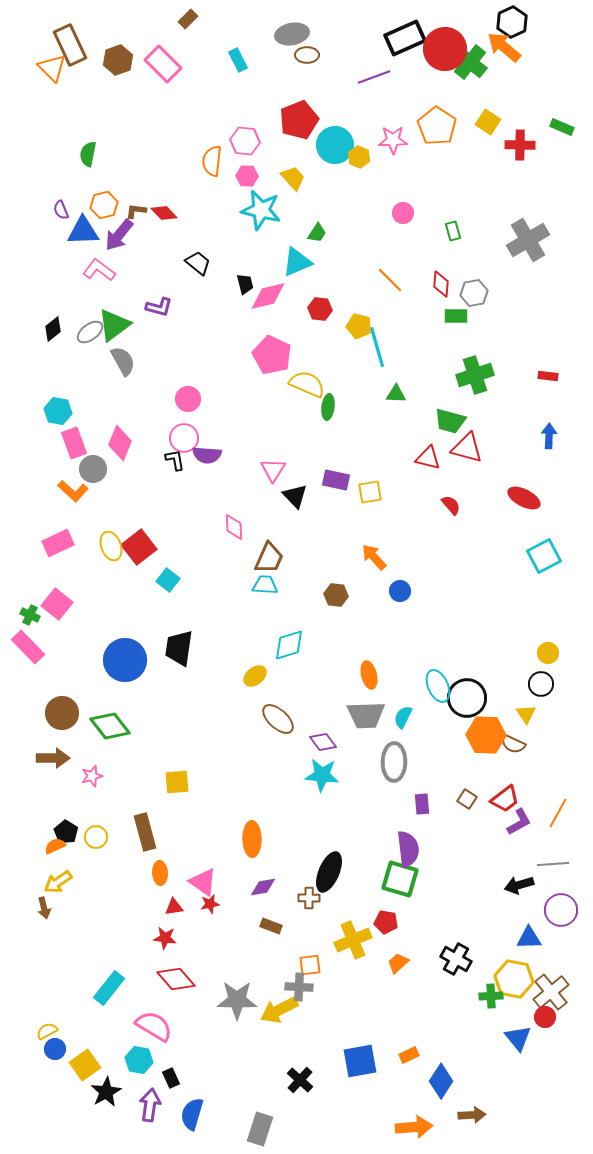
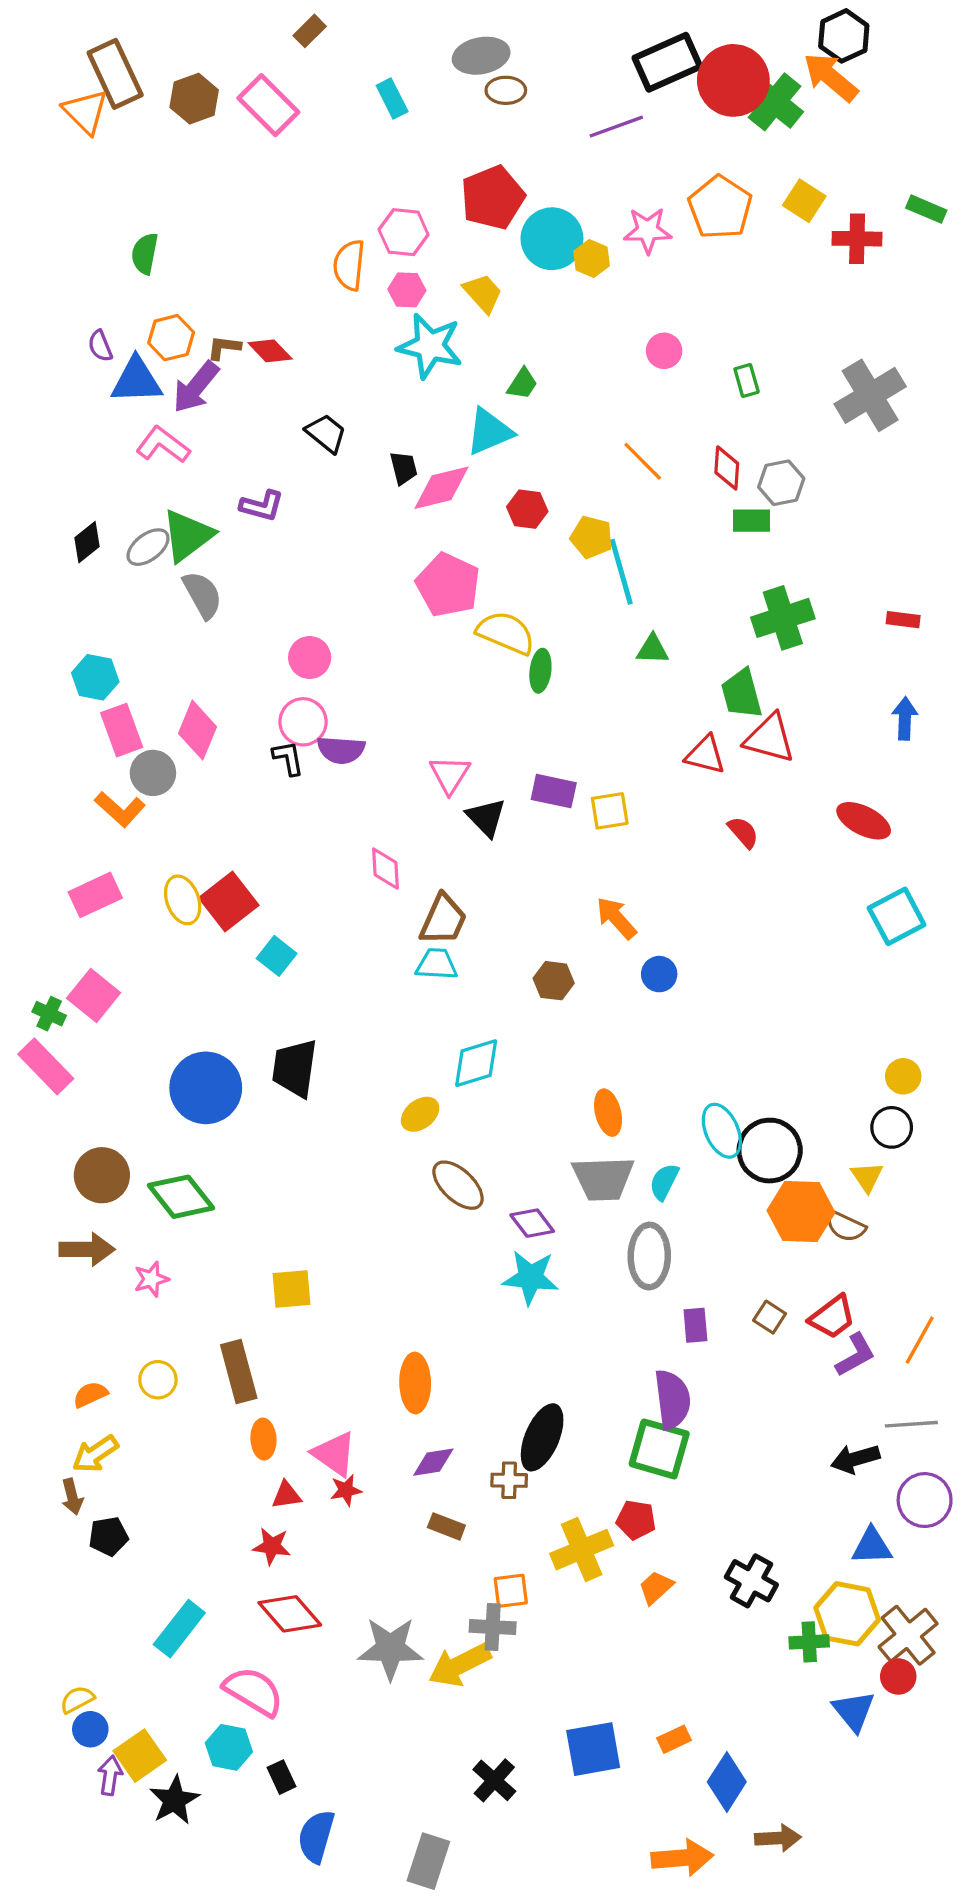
green trapezoid: (450, 421) -> (742, 694), turned 60
black pentagon: (66, 832) -> (108, 1536), moved, turned 30
purple arrow: (150, 1105) -> (110, 1775), moved, size x0.7

